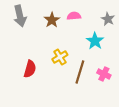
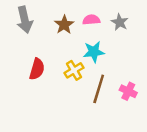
gray star: (108, 19) -> (120, 22), moved
cyan star: (95, 41) -> (94, 52), moved, turned 30
red semicircle: (30, 69) -> (37, 69), moved

